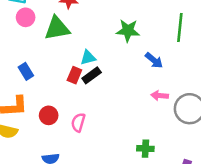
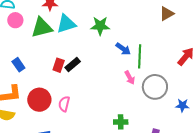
green line: (180, 27) -> (140, 56), moved
cyan triangle: (88, 58) -> (66, 24), moved, size x1.5
pink arrow: (160, 96) -> (130, 78), turned -120
red circle: (49, 115) -> (39, 100), size x1.5

